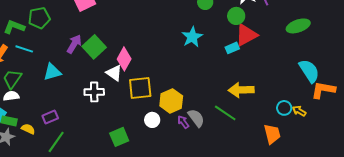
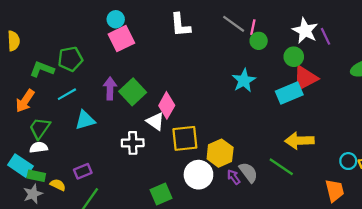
purple arrow: (74, 44) -> (110, 88), turned -30
cyan rectangle: (232, 48) -> (289, 93), size x1.6
cyan line: (24, 49) -> (67, 94), moved, turned -48
white circle: (152, 120) -> (198, 175), size x1.6

